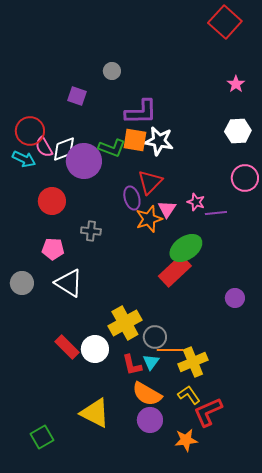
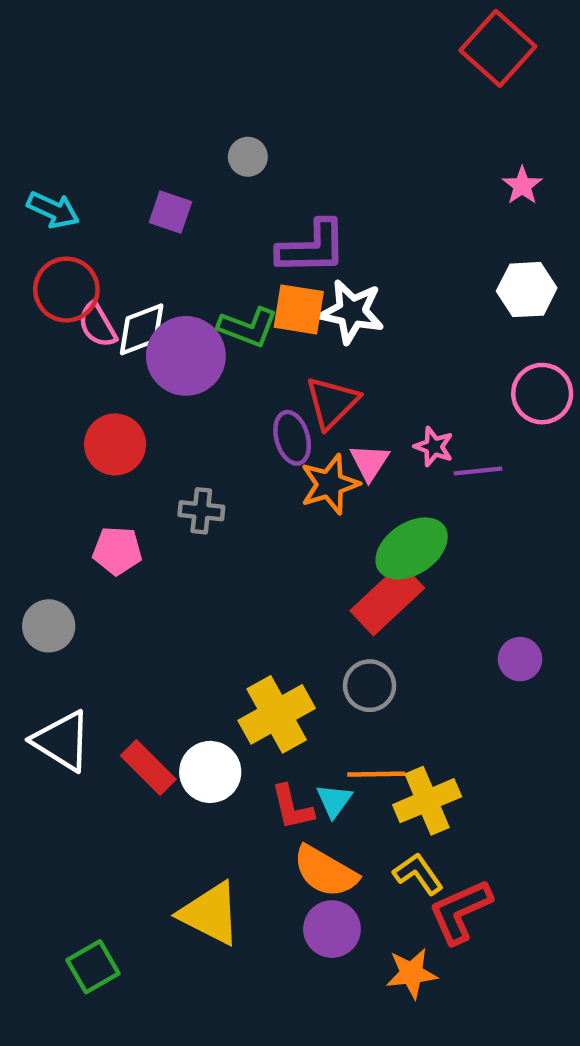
cyan arrow: (24, 159) -> (53, 210), moved
white triangle: (69, 283) -> (62, 741), moved
gray circle: (155, 337) -> (370, 686), moved

